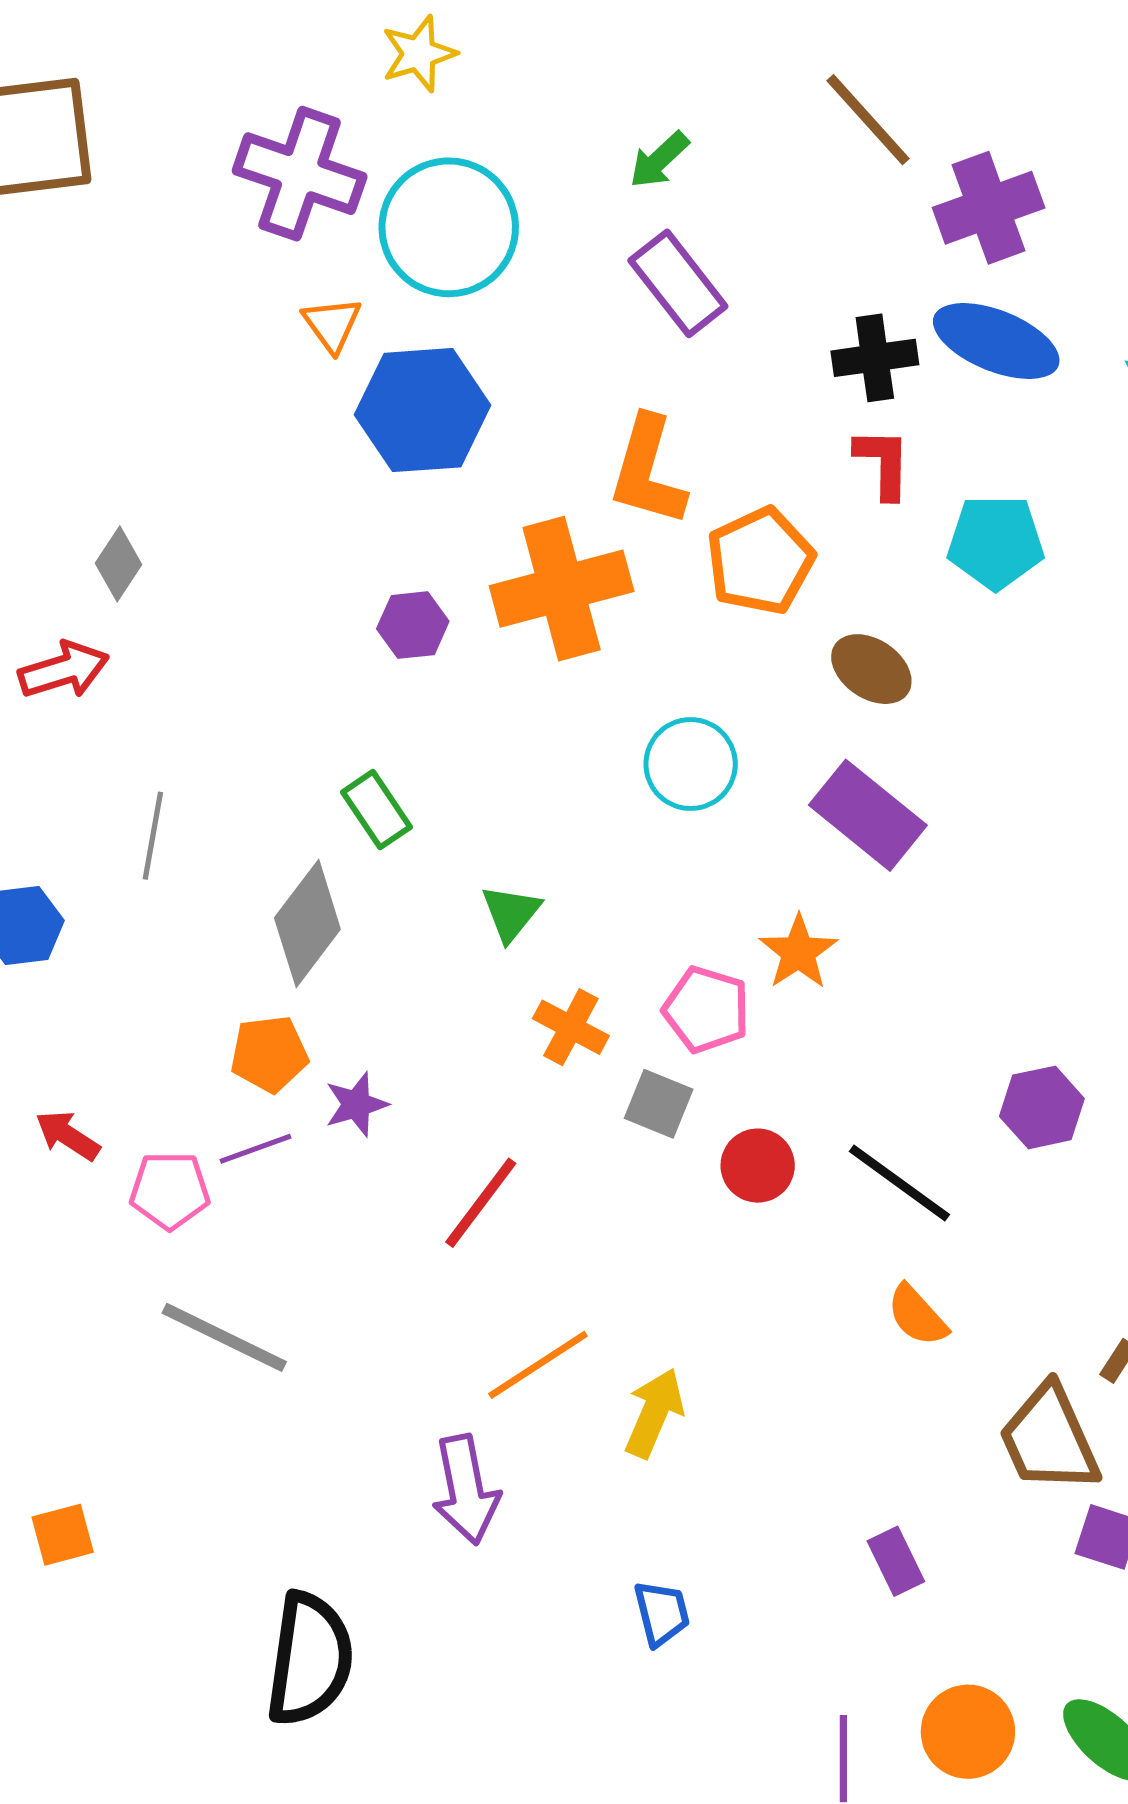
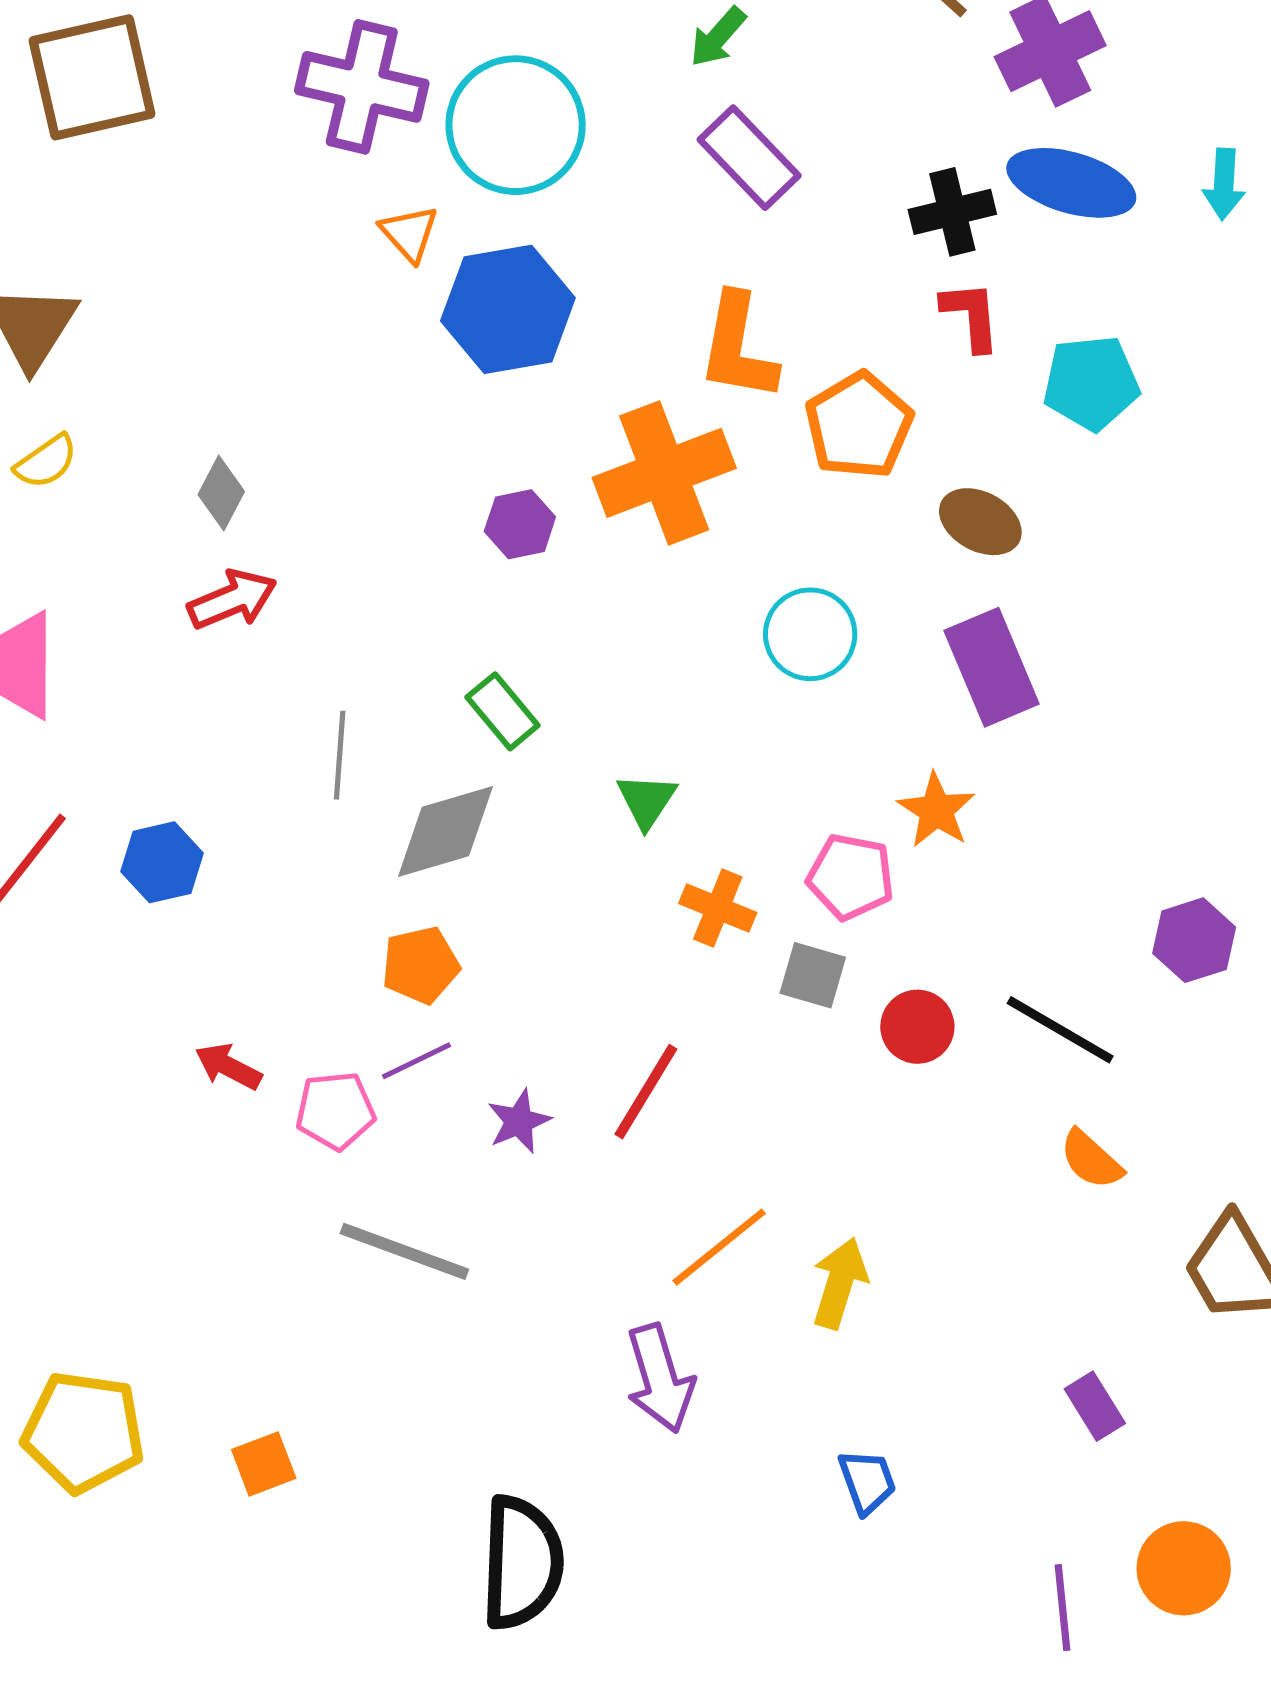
red arrow: (64, 670) -> (232, 600), moved
purple rectangle: (868, 815) -> (992, 667), turned 34
gray line: (153, 836) -> (340, 755), moved
gray diamond: (307, 923) -> (445, 831), turned 42
purple star: (356, 1104) -> (519, 1121), moved

